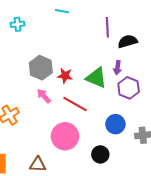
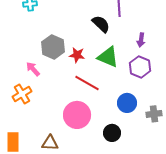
black semicircle: (128, 41) -> (101, 24), moved, turned 60
purple arrow: (117, 68) -> (141, 40), moved
pink arrow: (44, 96) -> (33, 69), moved

